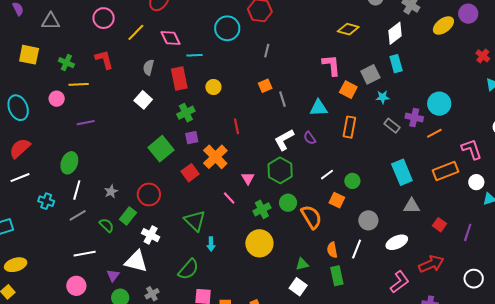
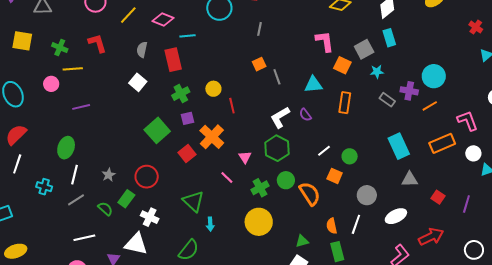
pink diamond: (171, 38) -> (163, 19), turned -40
yellow circle: (213, 87) -> (213, 89), moved
white line: (20, 178) -> (17, 164), turned -48

